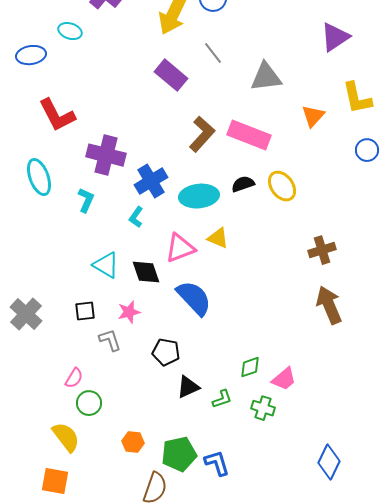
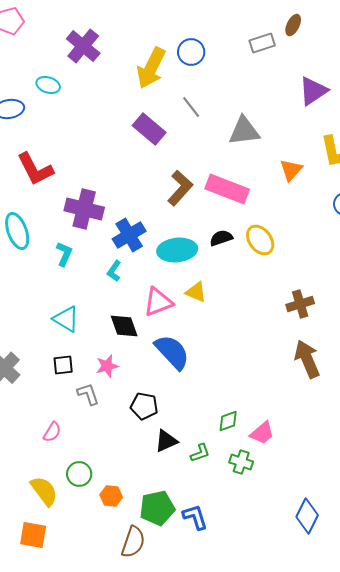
cyan triangle: (106, 265) -> (66, 319), moved
green circle: (89, 403) -> (79, 474), moved

